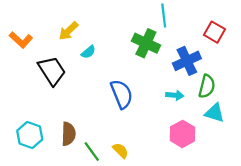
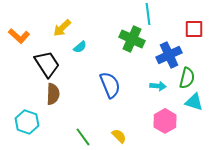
red square: (215, 32) -> (194, 29), turned -30
brown semicircle: (68, 134) -> (53, 94), moved
yellow semicircle: (120, 150) -> (119, 136), moved

